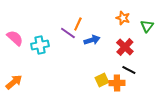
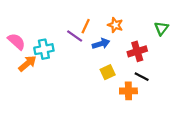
orange star: (123, 18) -> (115, 25), moved
red cross: (125, 47) -> (137, 51), turned 30
yellow square: (102, 80) -> (108, 72), moved
orange arrow: (14, 82) -> (27, 63), moved

